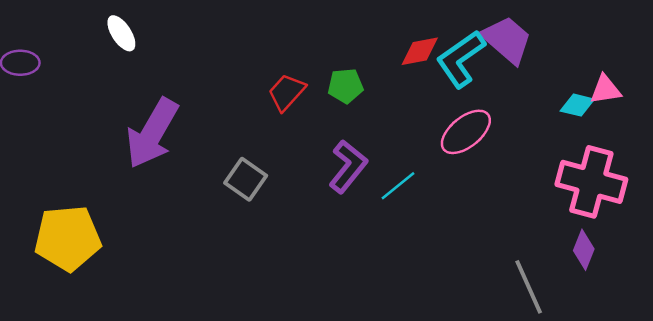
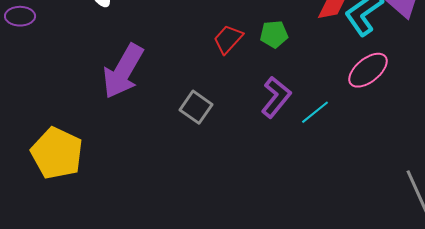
yellow pentagon: (68, 238) -> (57, 153), turned 30

